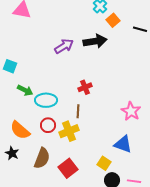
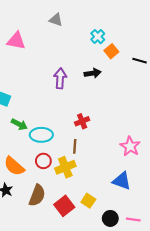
black arrow: (95, 41) -> (93, 73), size x0.7
purple arrow: (64, 46) -> (60, 78), turned -54
yellow square: (104, 163) -> (88, 201), moved

